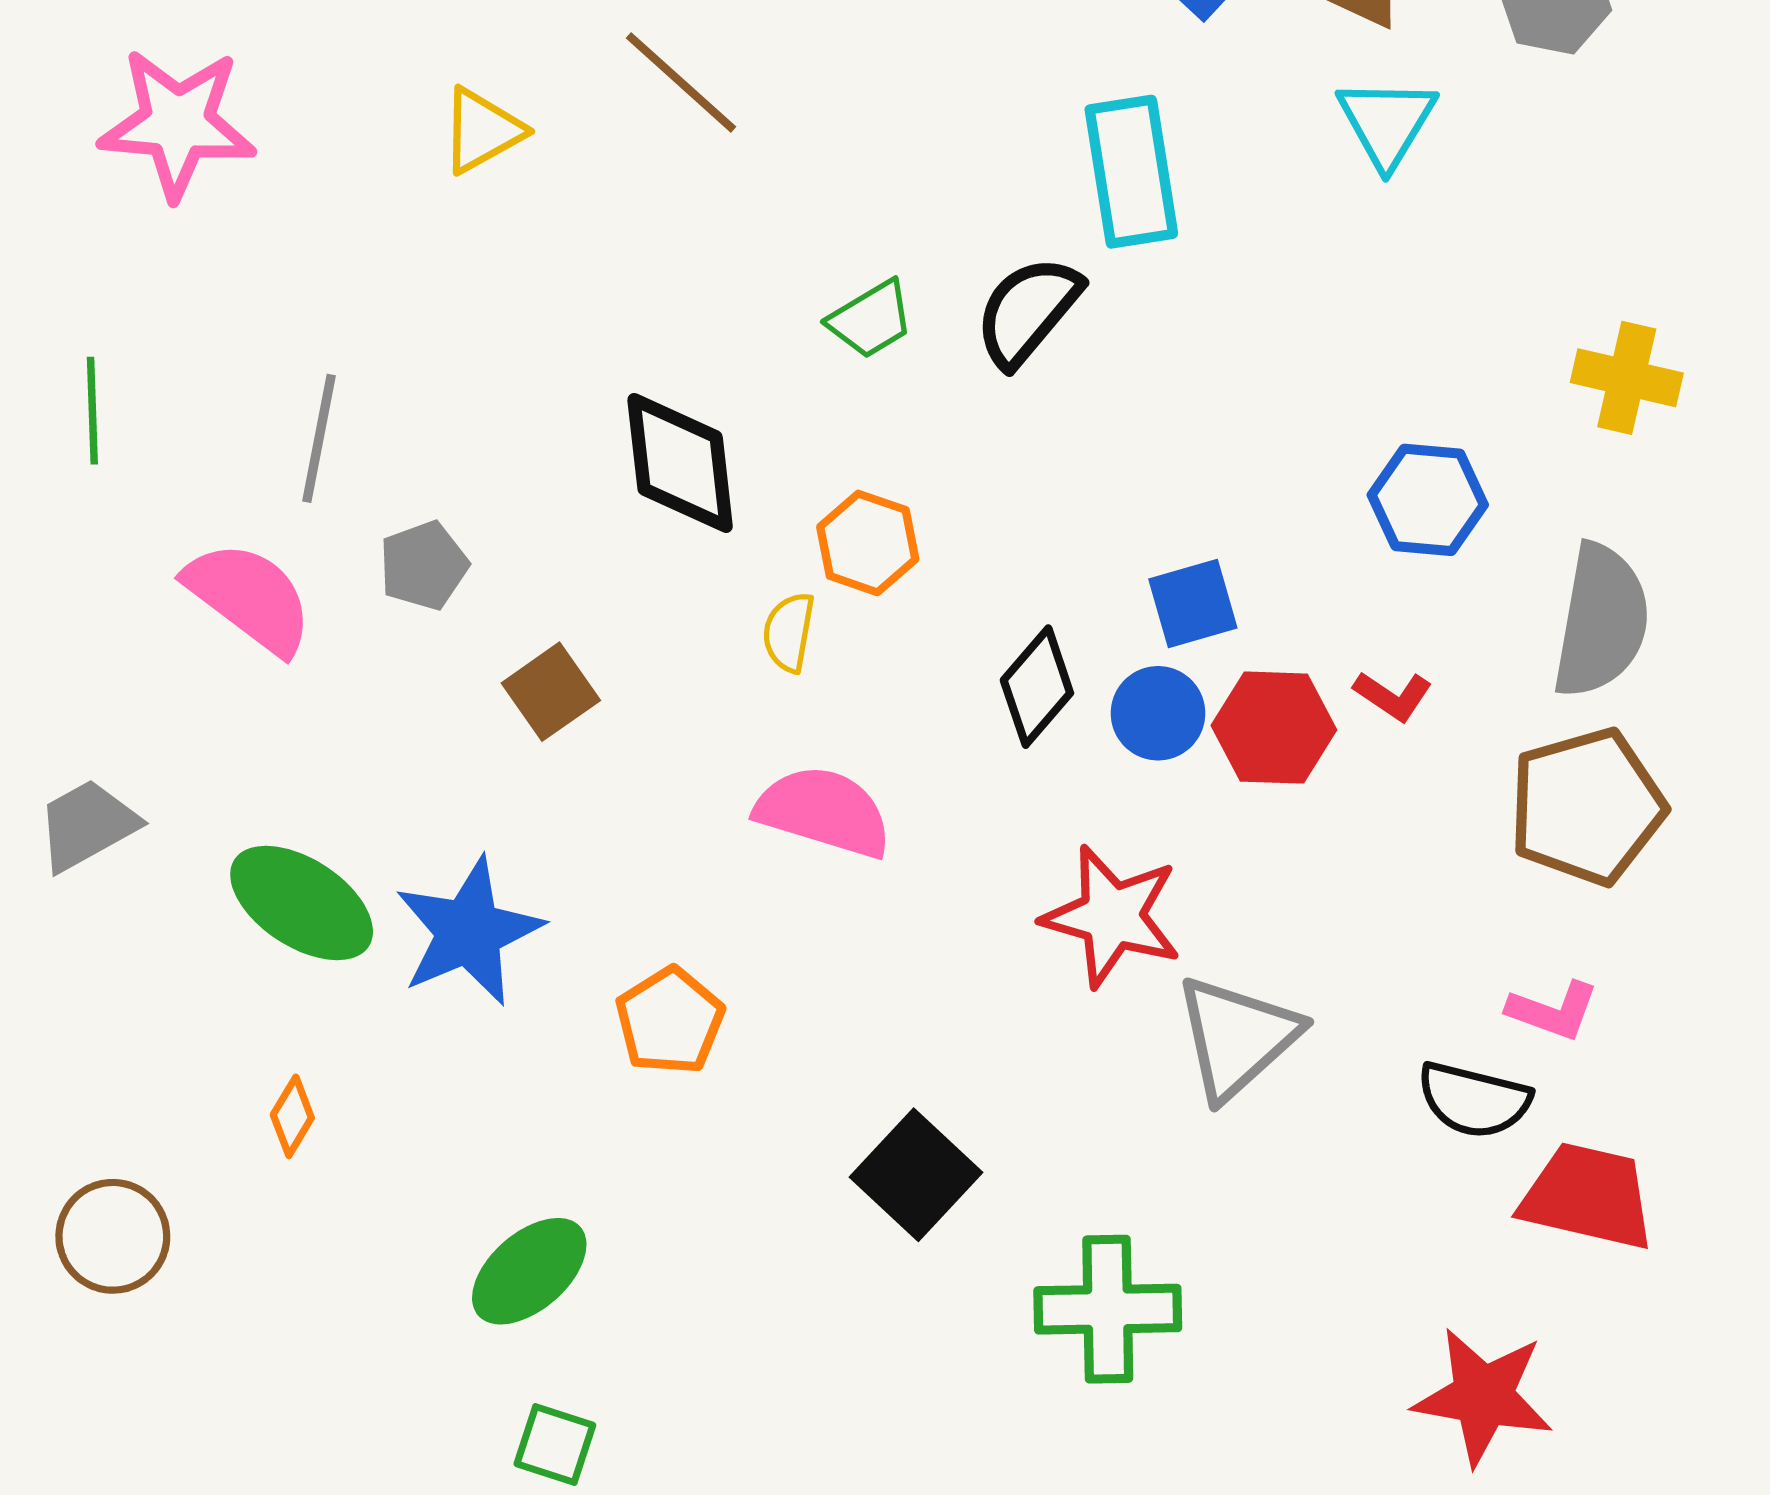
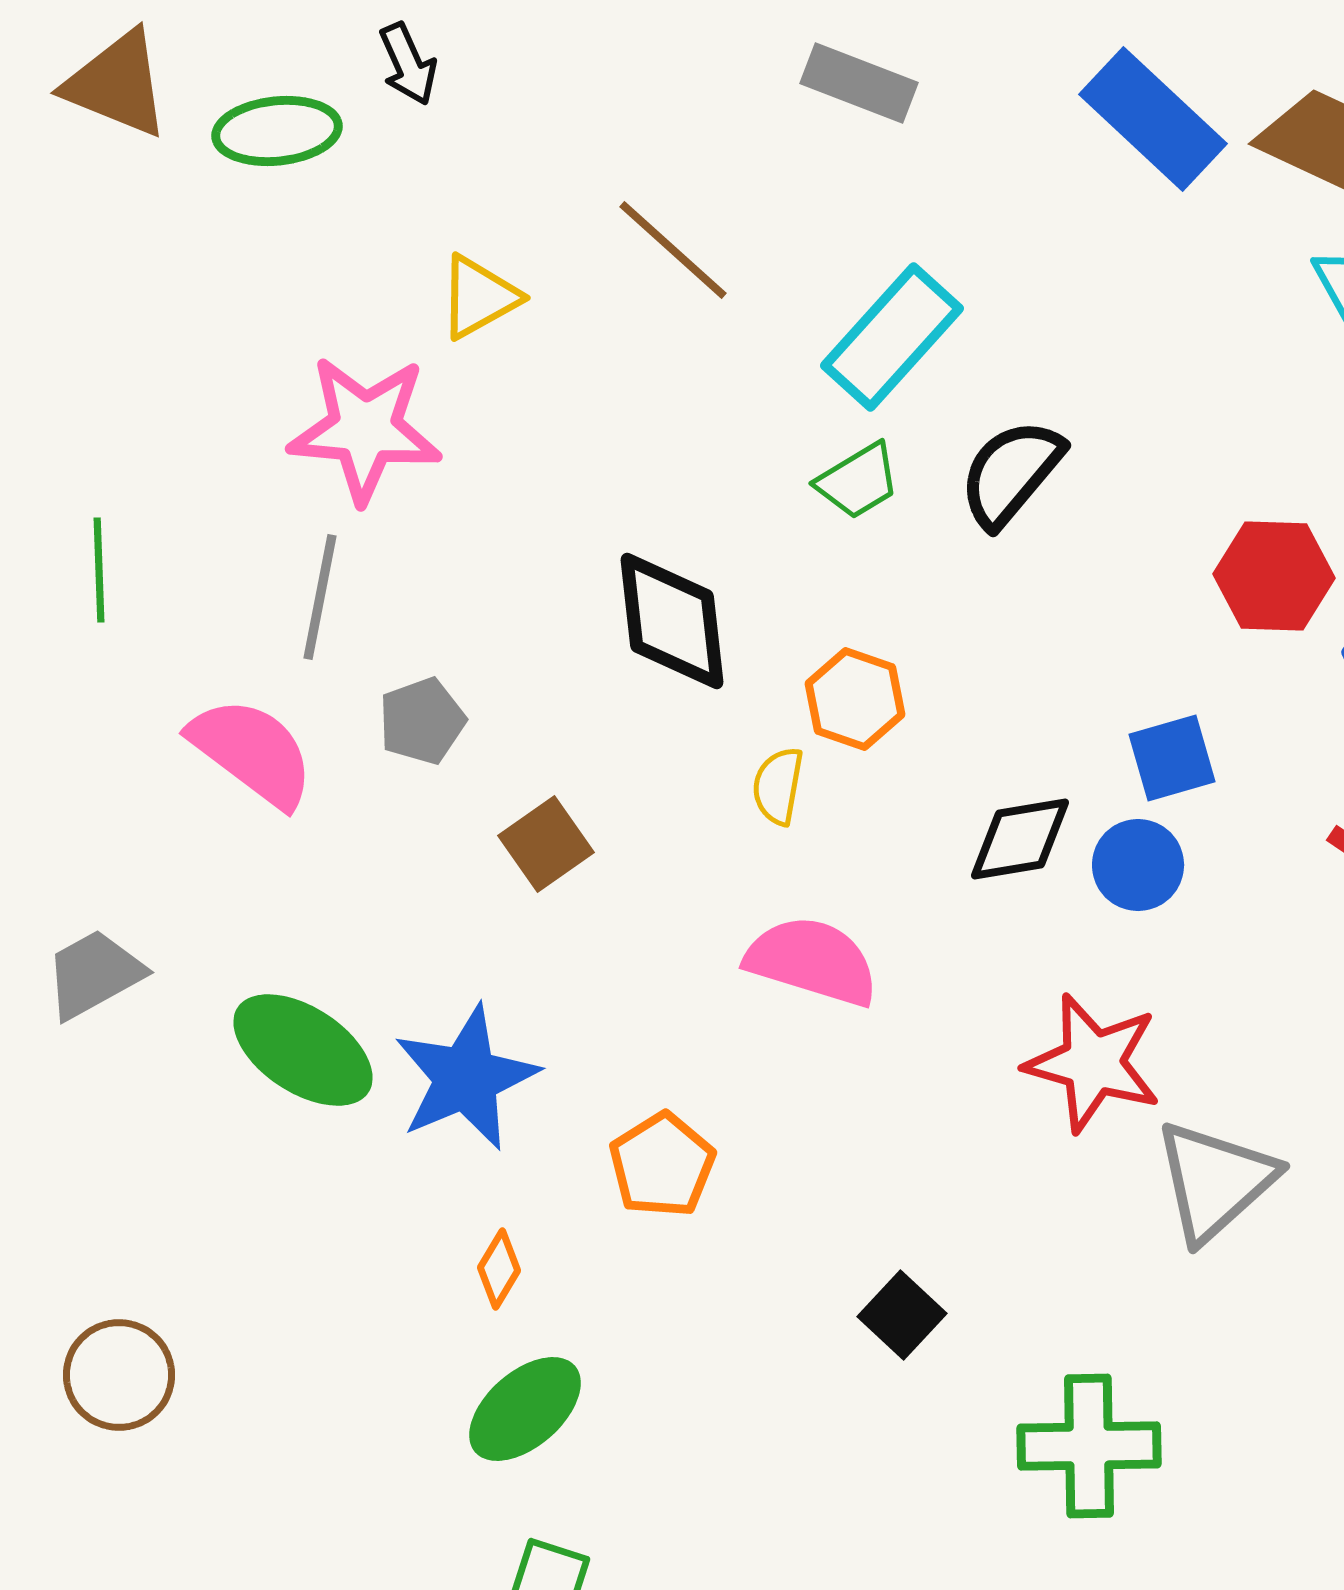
pink star: (177, 123) -> (365, 429), moved
cyan rectangle: (1131, 172) -> (892, 337), moved, turned 51
black diamond: (1037, 687) -> (1020, 839), turned 40
red hexagon: (1274, 728) -> (1274, 576), moved
orange diamond: (292, 1116) -> (499, 1269), moved
black square: (916, 1175) -> (902, 1315), size x0.7

